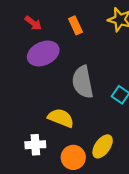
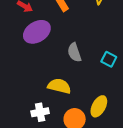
gray semicircle: (83, 82) -> (74, 52), size x0.7

